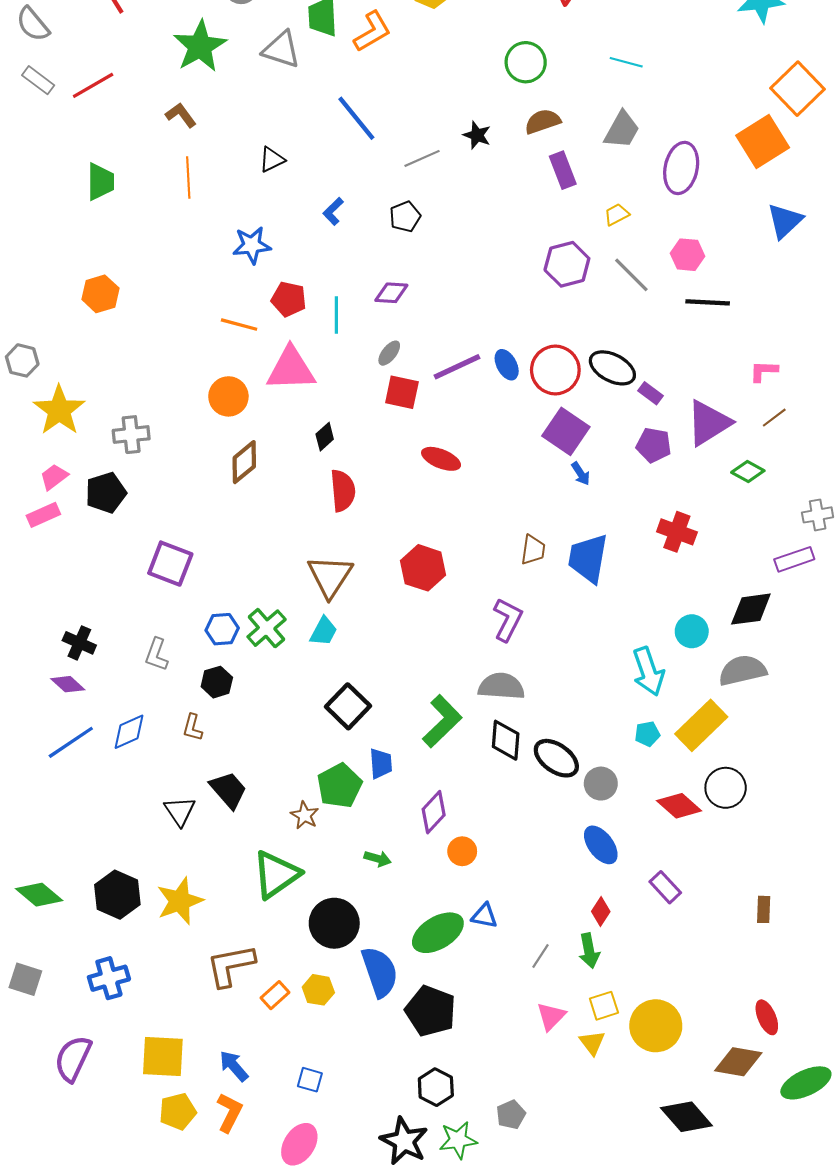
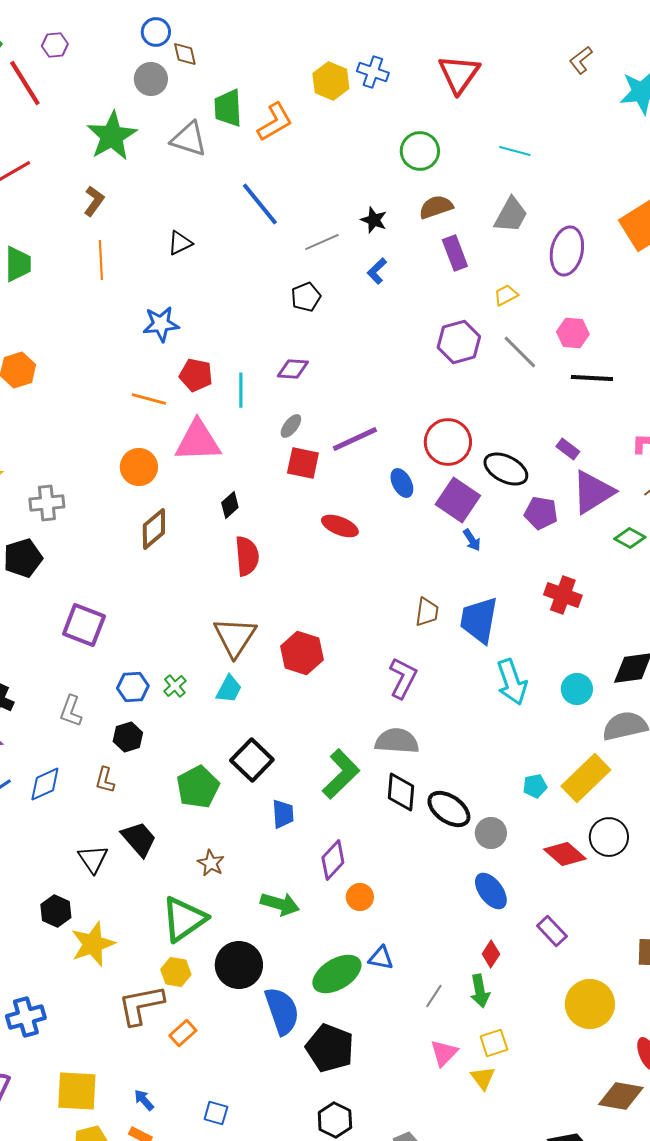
brown L-shape: (181, 115) -> (94, 201), turned 72
blue L-shape: (333, 211) -> (377, 271), moved
blue ellipse: (507, 365) -> (402, 483), moved
black ellipse: (612, 368) -> (506, 469), moved
purple rectangle: (650, 393) -> (568, 449), moved
red hexagon: (423, 568) -> (302, 653), moved
green cross: (267, 628) -> (175, 686), size x0.6
cyan arrow: (648, 671) -> (512, 682), moved
green pentagon: (340, 786) -> (198, 787), moved
green arrow: (378, 859) -> (280, 904), size x1.5
black hexagon: (117, 895) -> (56, 911), moved, size x0.7
yellow hexagon: (318, 990) -> (176, 972), moved
yellow circle: (656, 1026) -> (590, 1004), moved
blue arrow: (234, 1066) -> (144, 1100), size x0.7

